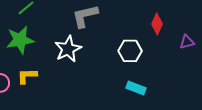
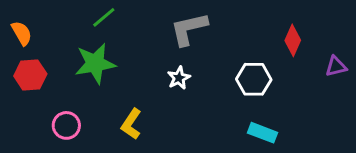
white star: (68, 49) -> (179, 78), moved, size x0.6
yellow L-shape: (27, 76) -> (131, 124), moved, turned -55

